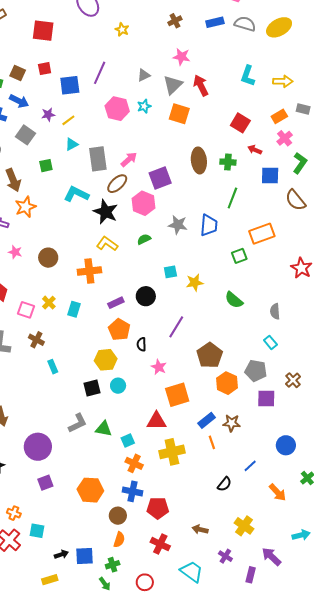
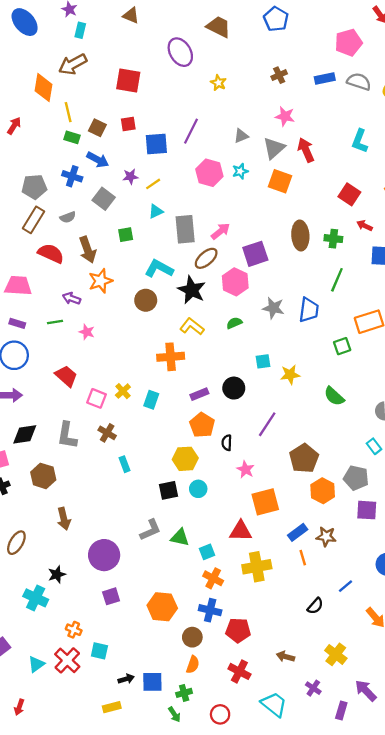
brown circle: (48, 258) -> (146, 300), moved

